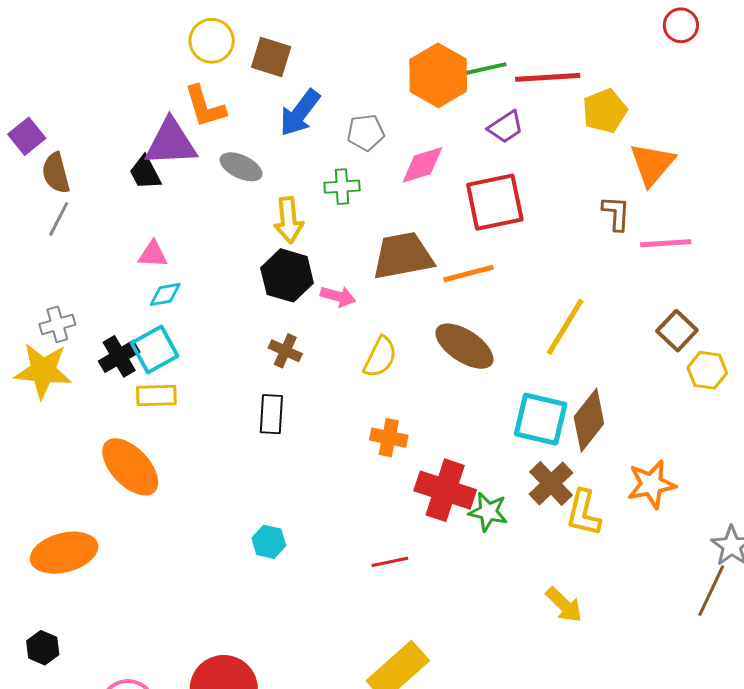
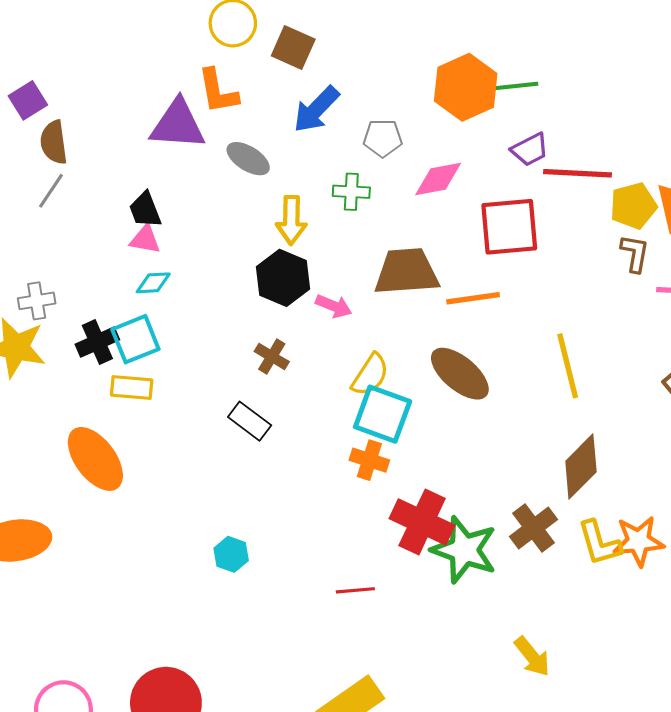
red line: (548, 77) -> (578, 173), moved
yellow pentagon: (605, 111) -> (633, 206), moved
black trapezoid: (145, 173) -> (145, 210), moved
yellow line: (565, 327) -> (568, 366), turned -52
black rectangle: (271, 414) -> (250, 421), turned -63
cyan square: (541, 419) -> (383, 414), moved
green star: (488, 512) -> (464, 550), size x1.6
yellow L-shape: (584, 513) -> (599, 543), moved, turned -36

